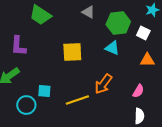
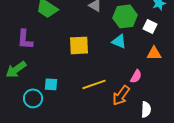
orange arrow: (103, 84) -> (121, 95), moved
pink semicircle: (138, 91) -> (136, 76), moved
yellow line: (77, 100) -> (94, 84), moved

